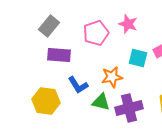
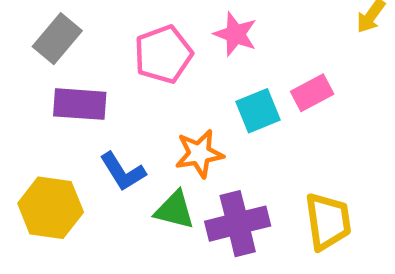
cyan square: (138, 58) -> (258, 111), turned -36

